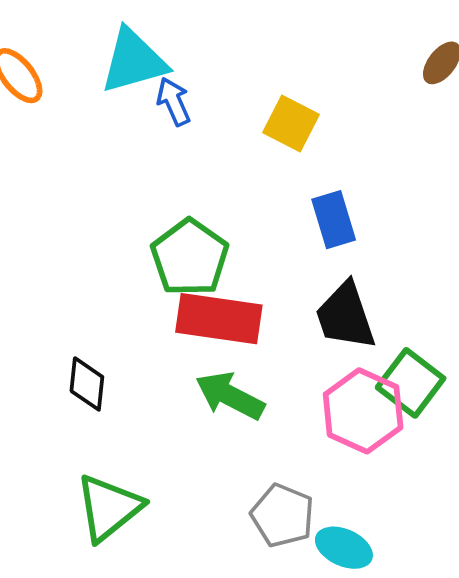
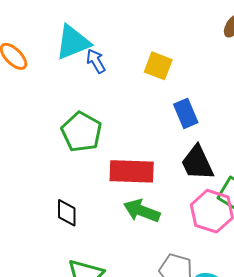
green pentagon: (190, 258) -> (82, 132), moved

